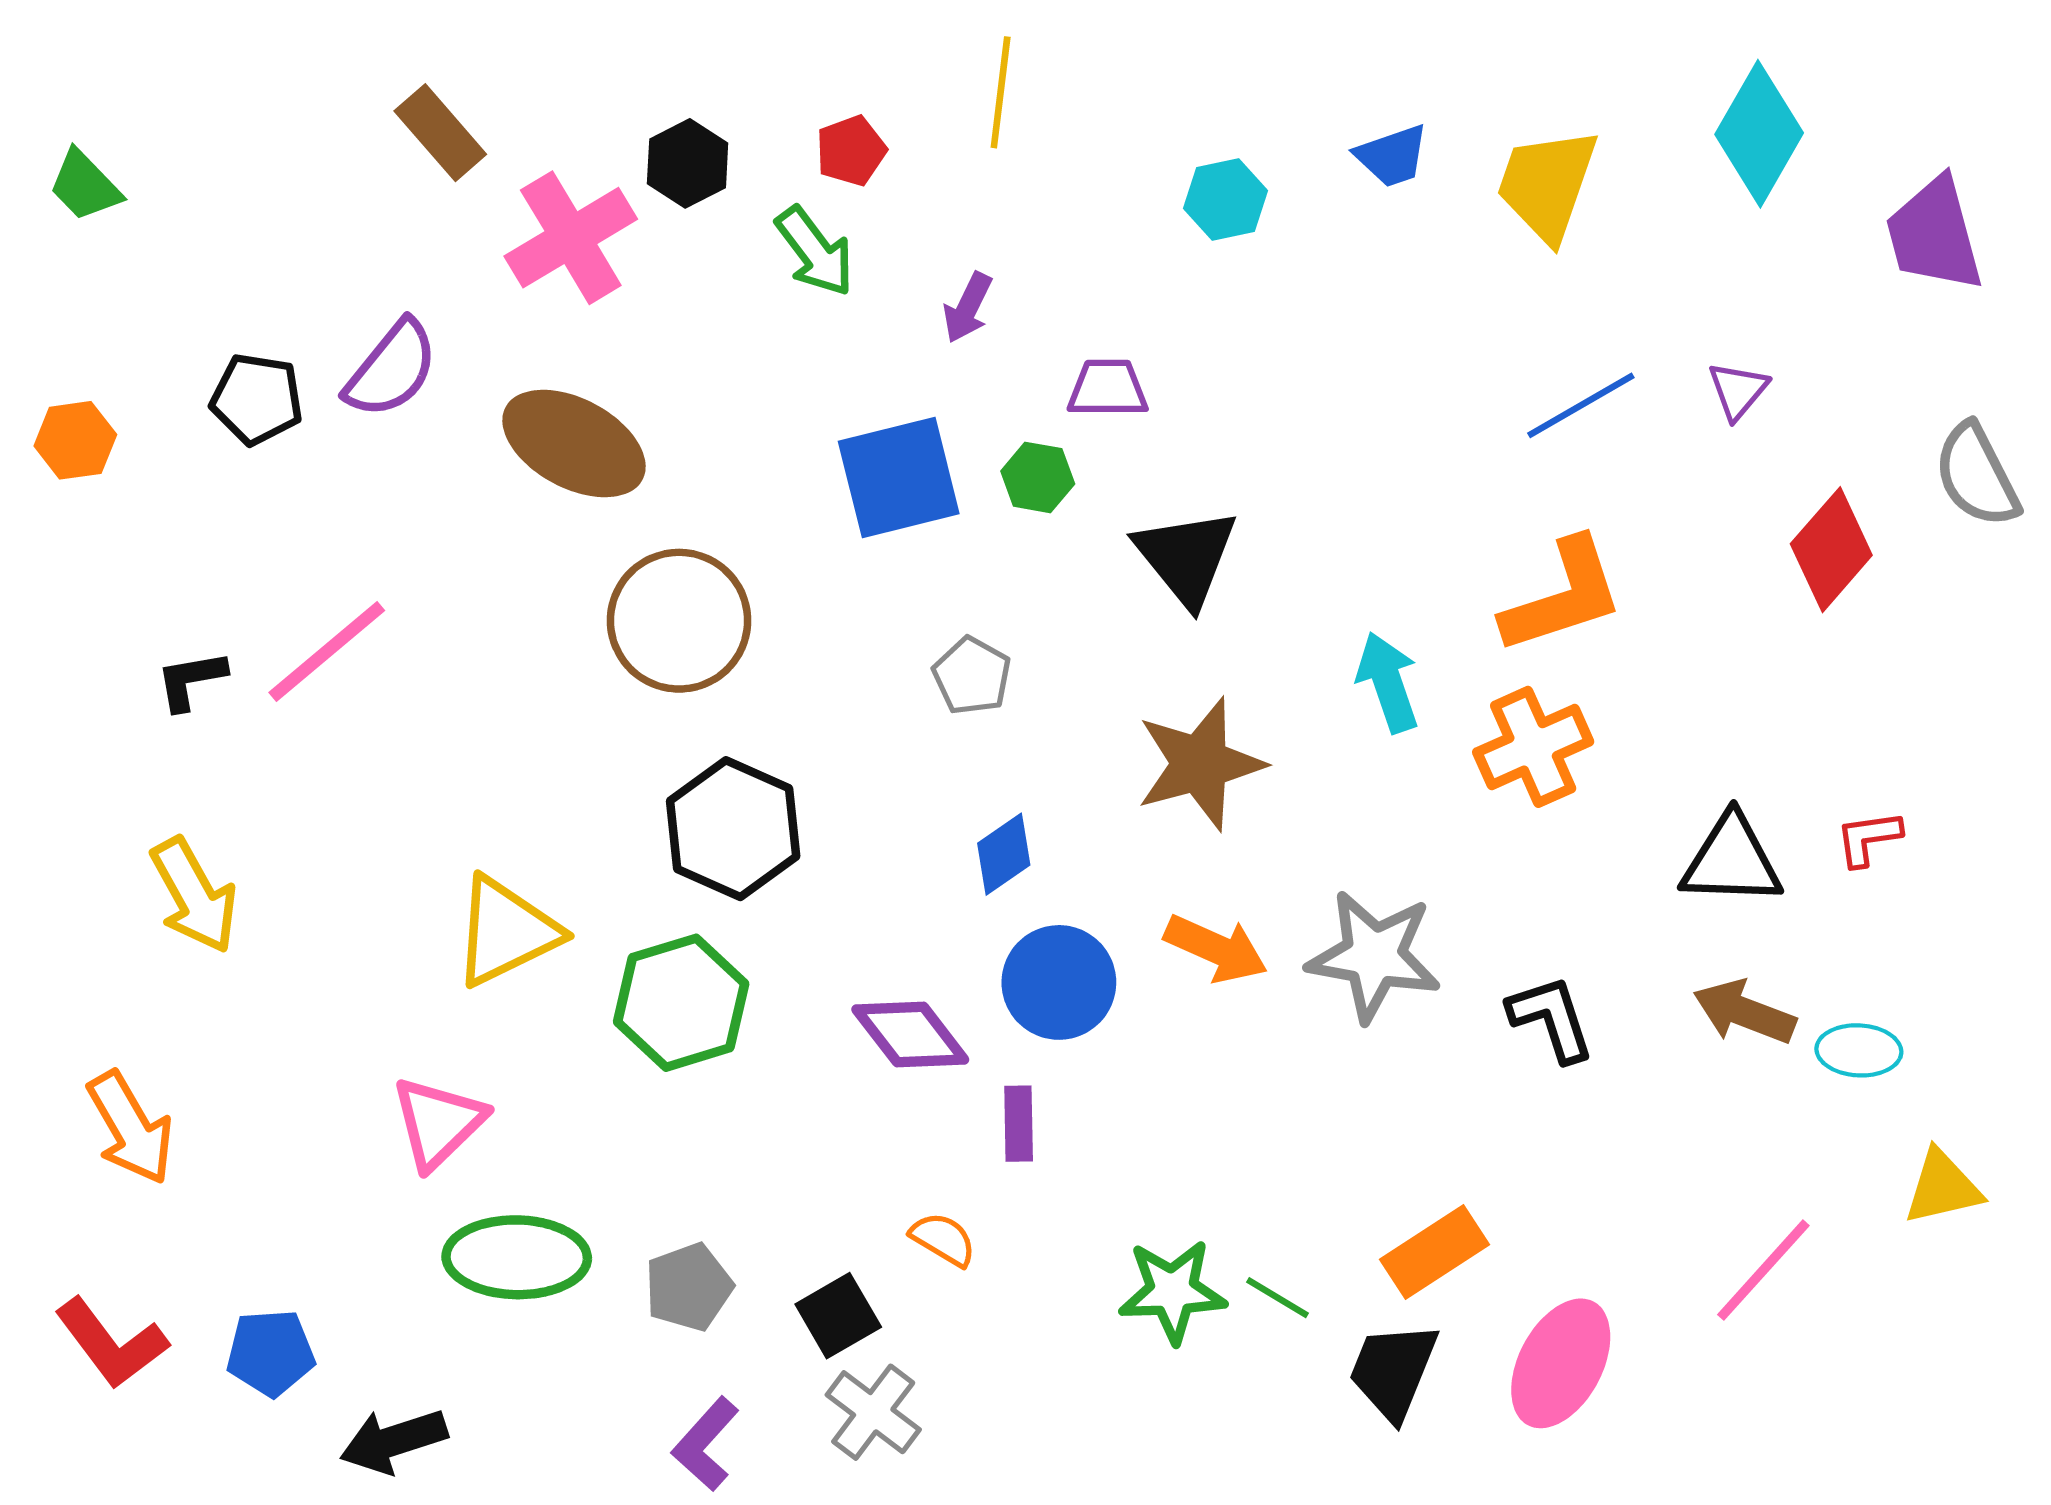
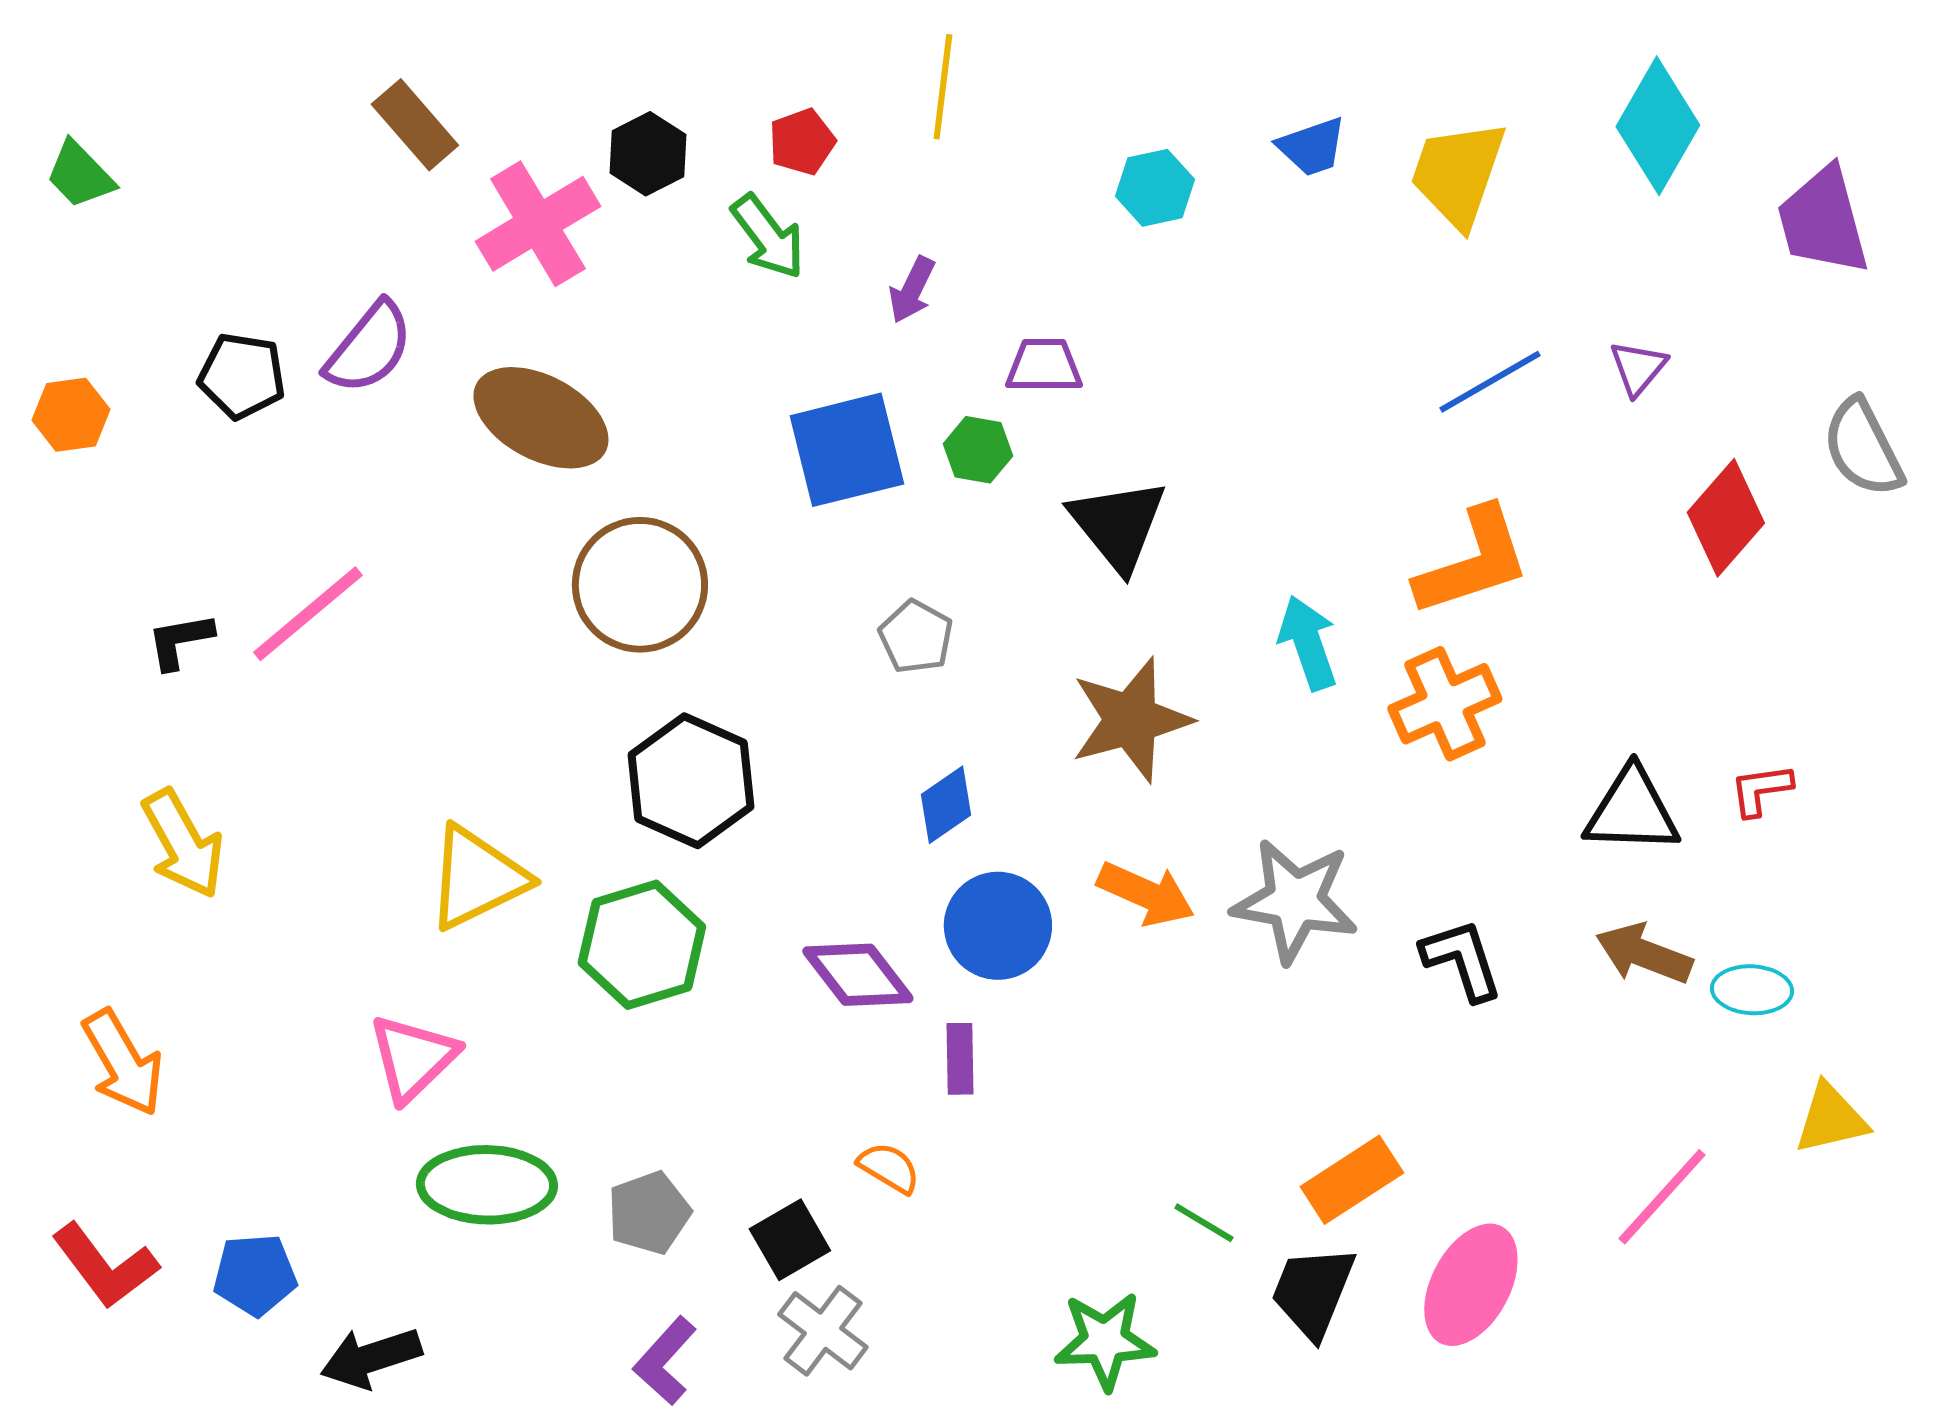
green star: (1172, 1291) -> (1105, 1341), moved

